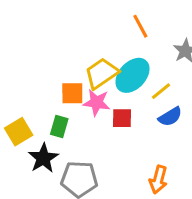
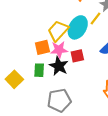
yellow line: (161, 91) -> (95, 18), moved
black star: (43, 158) -> (59, 66), moved

